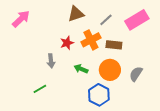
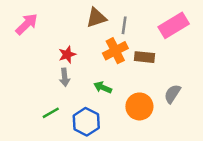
gray line: (106, 20) -> (124, 25), moved, turned -40
red star: (67, 43) -> (67, 55), moved
orange circle: (110, 70) -> (139, 106), moved
blue hexagon: (99, 95) -> (86, 122), moved

